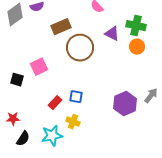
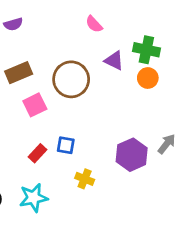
brown rectangle: (61, 27) -> (19, 73), moved
pink square: (39, 67) -> (35, 105), moved
yellow cross: (73, 122) -> (85, 179), moved

